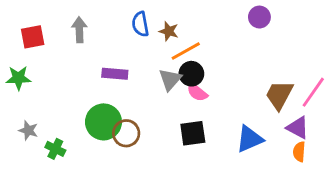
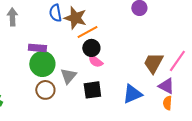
brown star: (169, 31) -> (75, 18), size x1.6
gray triangle: (170, 79) -> (68, 76), moved
green circle: (103, 122) -> (42, 64), moved

